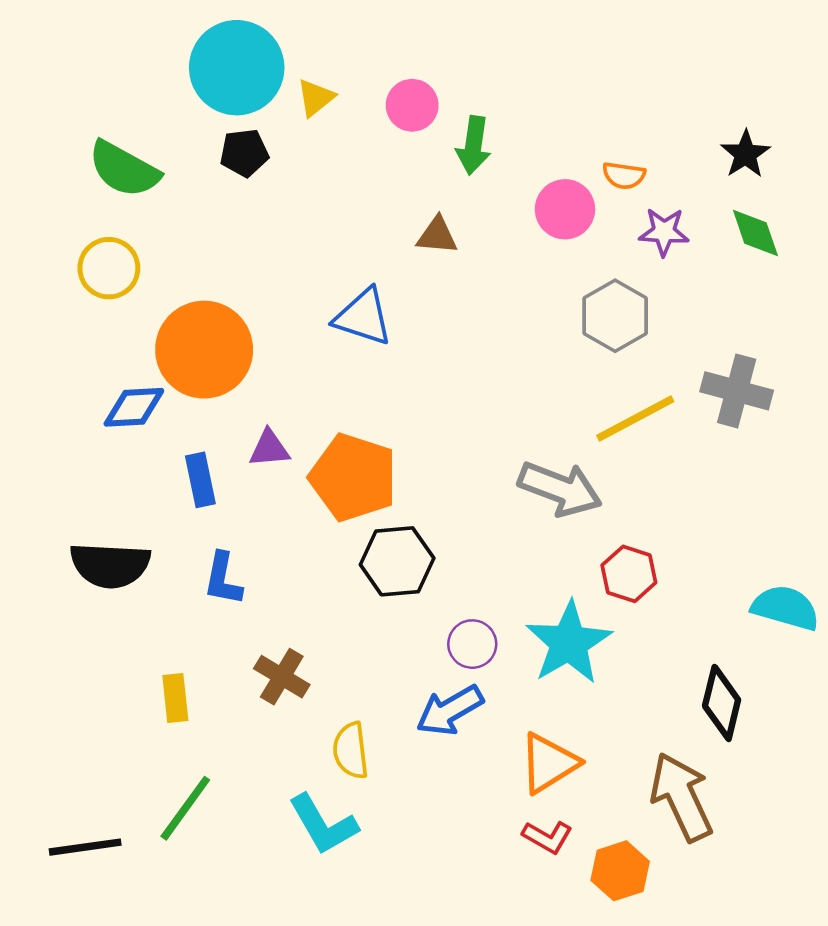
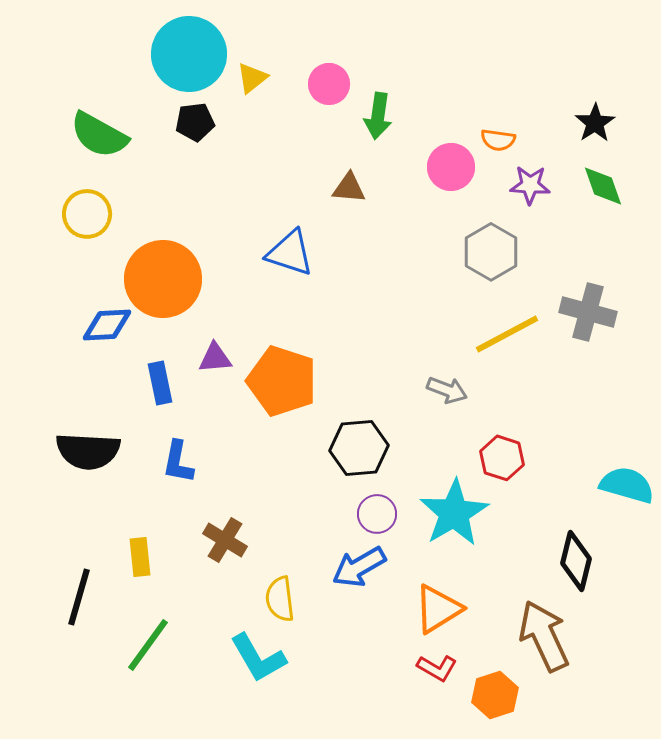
gray arrow: (560, 489) -> (447, 390), size x0.6
black hexagon: (397, 561) -> (359, 448), moved
black line: (85, 847) -> (79, 597), moved, turned -66

